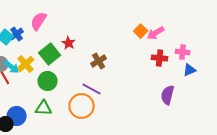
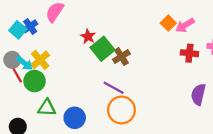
green square: (50, 54) -> (103, 49), moved
green circle: (48, 81) -> (35, 81), moved
orange circle: (82, 106) -> (121, 110), moved
green triangle: (44, 108) -> (47, 108), moved
blue circle: (17, 116) -> (75, 118), moved

